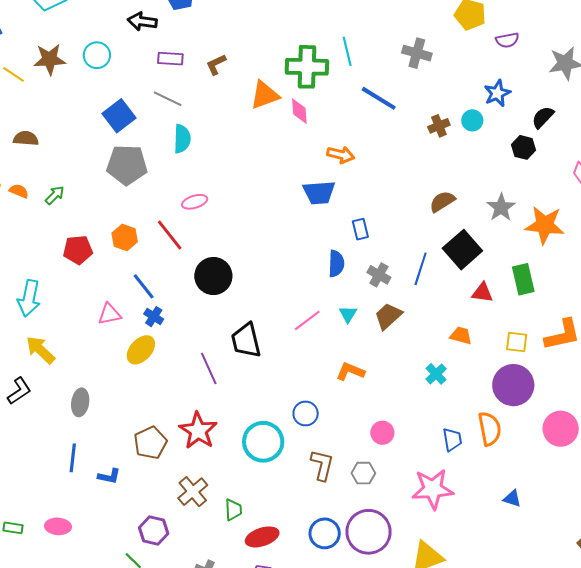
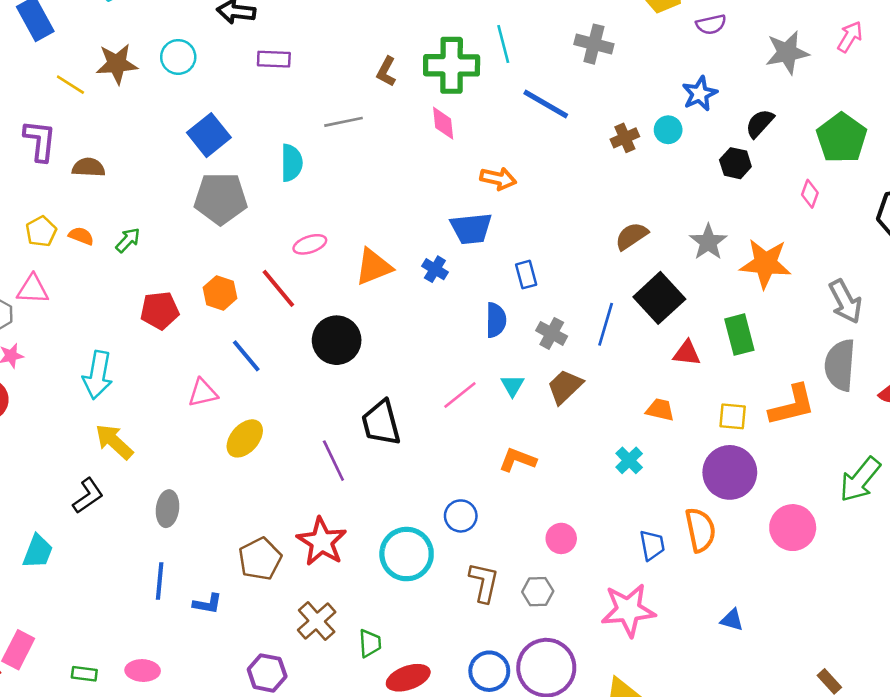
brown L-shape: (216, 64) -> (386, 72), moved, turned -35
orange triangle: (265, 95) -> (374, 267), moved
gray line: (168, 99) -> (343, 122), moved, turned -36
blue cross: (154, 317) -> (435, 269), moved

